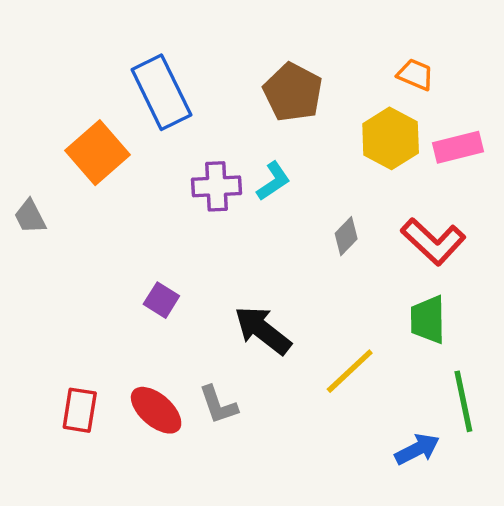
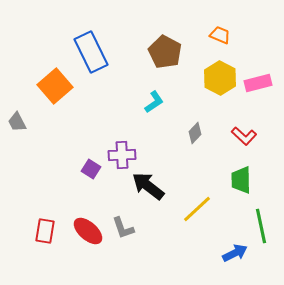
orange trapezoid: (415, 74) -> (220, 35), moved
purple cross: (216, 186) -> (122, 155), moved
red L-shape: (433, 241) -> (244, 136), size x0.7

